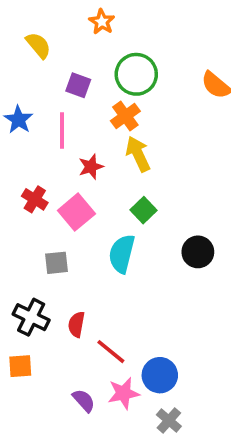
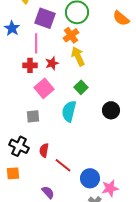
purple square: (78, 85) -> (45, 18), size x1.5
blue star: (18, 120) -> (12, 28), moved
red cross: (35, 199) -> (30, 65), moved, turned -32
pink star: (124, 393) -> (110, 188), moved

